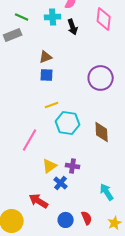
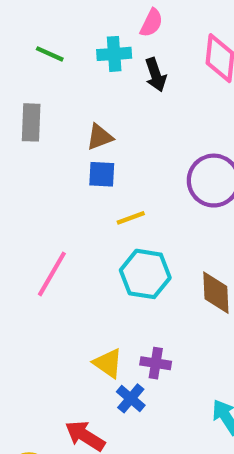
gray rectangle: (13, 35) -> (31, 122), moved, turned -66
yellow line: (52, 105) -> (131, 218), moved
pink line: (30, 140) -> (52, 274), moved
yellow triangle: (50, 166) -> (108, 363), turned -49

